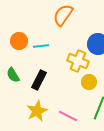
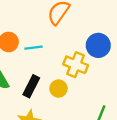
yellow circle: (89, 82) -> (59, 89), moved

